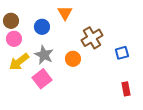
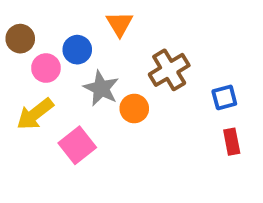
pink circle: (14, 39) -> (46, 68), moved
gray star: (44, 55) -> (101, 88), moved
red rectangle: (126, 89) -> (232, 142), moved

